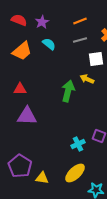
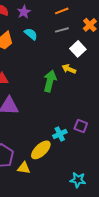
white square: (96, 59) -> (78, 49), turned -35
yellow ellipse: (75, 173) -> (41, 150), moved

